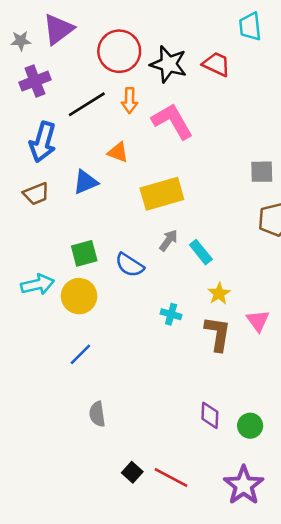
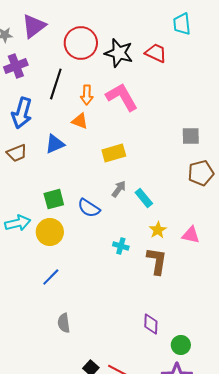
orange arrow: (130, 100) -> (87, 95), moved
black line: (87, 104) -> (56, 84), turned -40
yellow rectangle: (162, 194) -> (114, 153), size x0.7
pink triangle: (258, 321) -> (191, 235), moved, turned -42
green circle: (250, 426) -> (181, 345), moved

